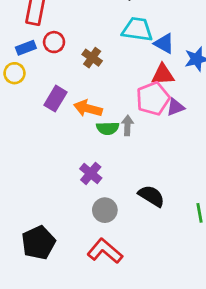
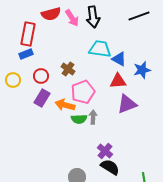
red circle: (54, 42) -> (41, 76), moved
blue rectangle: (26, 48) -> (26, 54), moved
pink pentagon: (153, 99) -> (83, 92), moved
purple triangle: (175, 107) -> (127, 104), size x1.5
purple cross: (91, 173) -> (105, 151), moved

